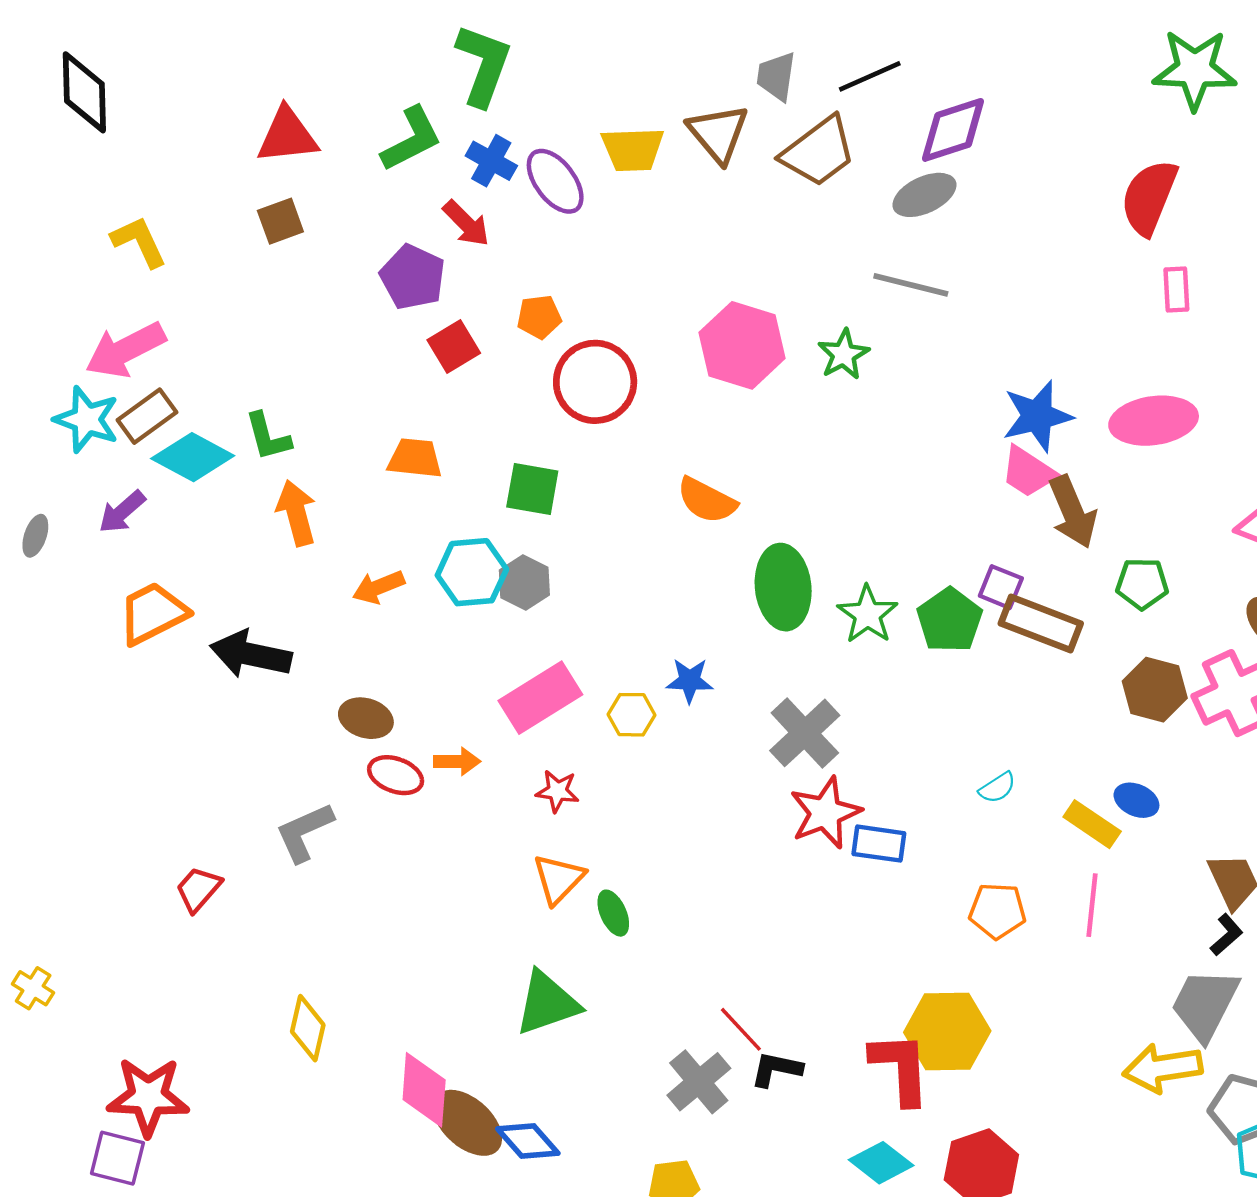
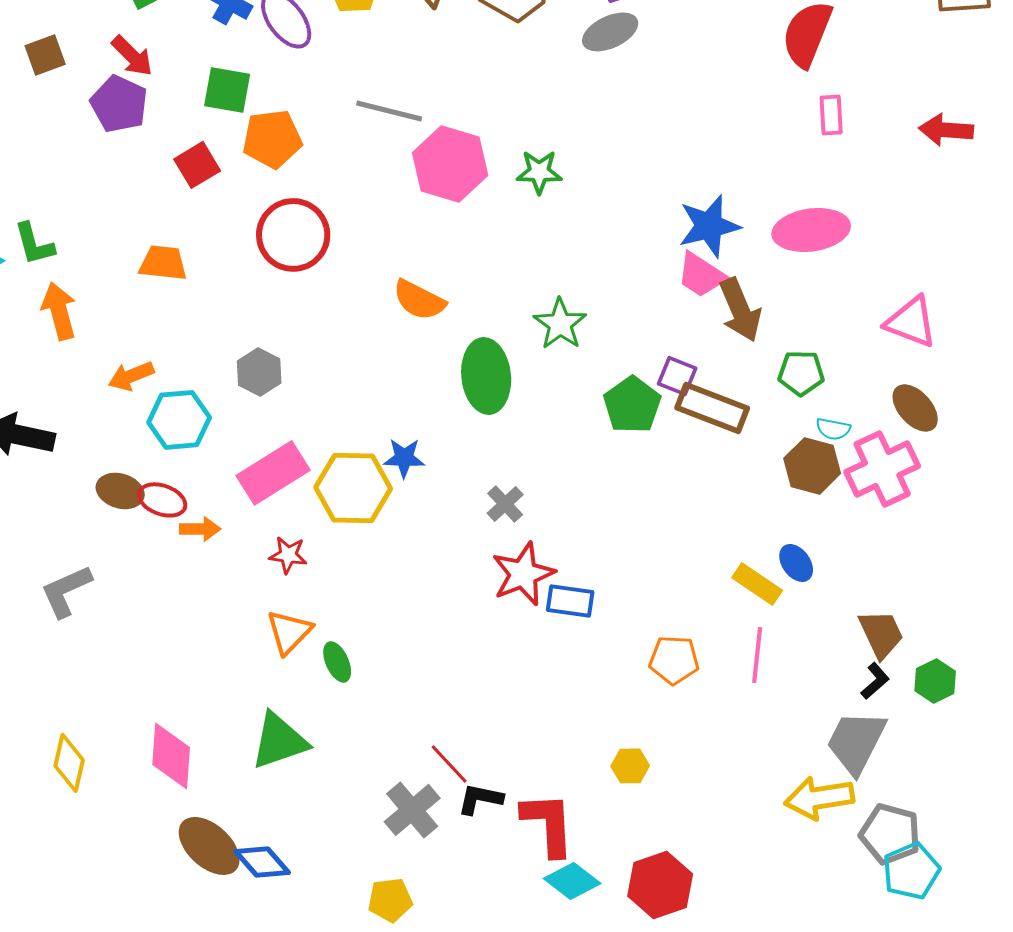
red arrow: (466, 223) -> (132, 56), moved
purple pentagon: (413, 277) -> (119, 104), moved
gray line: (911, 285) -> (389, 111), moved
orange pentagon: (539, 317) -> (272, 139), size x1.5
green star: (844, 355) -> (539, 172), turned 30
red circle: (595, 382) -> (293, 235), moved
green square: (532, 489) -> (227, 90), moved
cyan hexagon: (472, 572) -> (179, 420), moved
green star: (867, 614) -> (560, 324), moved
yellow hexagon: (632, 715) -> (353, 488), size x1.8
gray cross: (805, 733) -> (505, 504), size x0.6
red ellipse: (396, 775) -> (162, 500), moved
cyan semicircle: (997, 788) -> (833, 429), moved, turned 44
blue ellipse: (1136, 800) -> (796, 563), turned 30
yellow hexagon: (947, 1032) -> (630, 766), size x0.5
red L-shape: (901, 1068) -> (548, 824), moved
pink diamond: (424, 1090) -> (171, 756), moved

